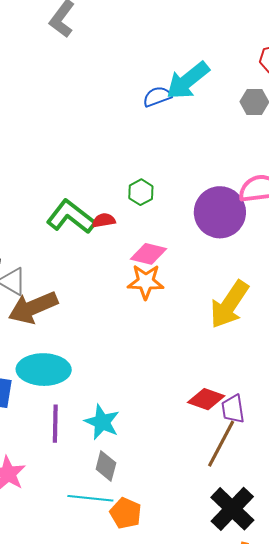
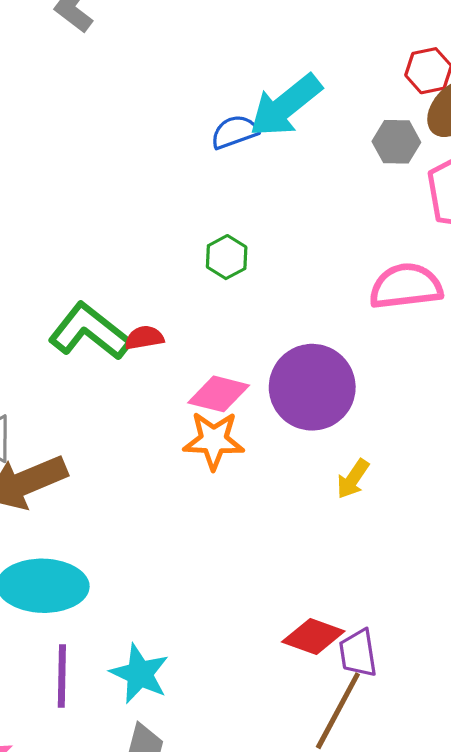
green hexagon: (141, 192) -> (227, 257), moved
purple circle: (220, 212) -> (312, 387), moved
yellow arrow: (229, 304) -> (353, 479), size x0.5

